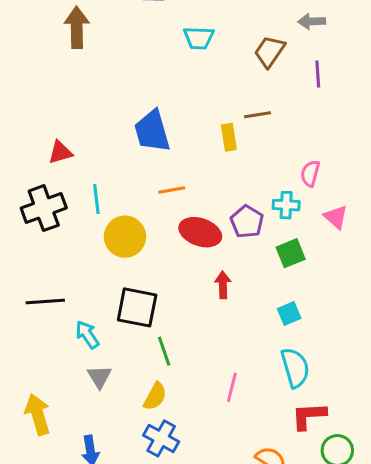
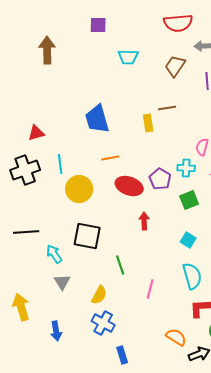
cyan square: (289, 313) -> (188, 240), turned -35
green line: (164, 351) -> (120, 265), moved

